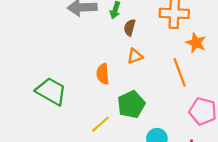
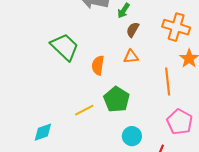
green trapezoid: (51, 91) -> (65, 47), moved
green pentagon: (131, 104) -> (117, 99), turned -30

